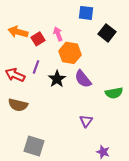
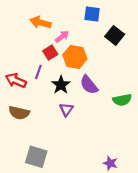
orange arrow: (18, 32) -> (41, 23), moved
pink arrow: (58, 34) -> (62, 37), turned 72
red square: (38, 39) -> (50, 53), moved
purple triangle: (86, 121) -> (66, 110), moved

